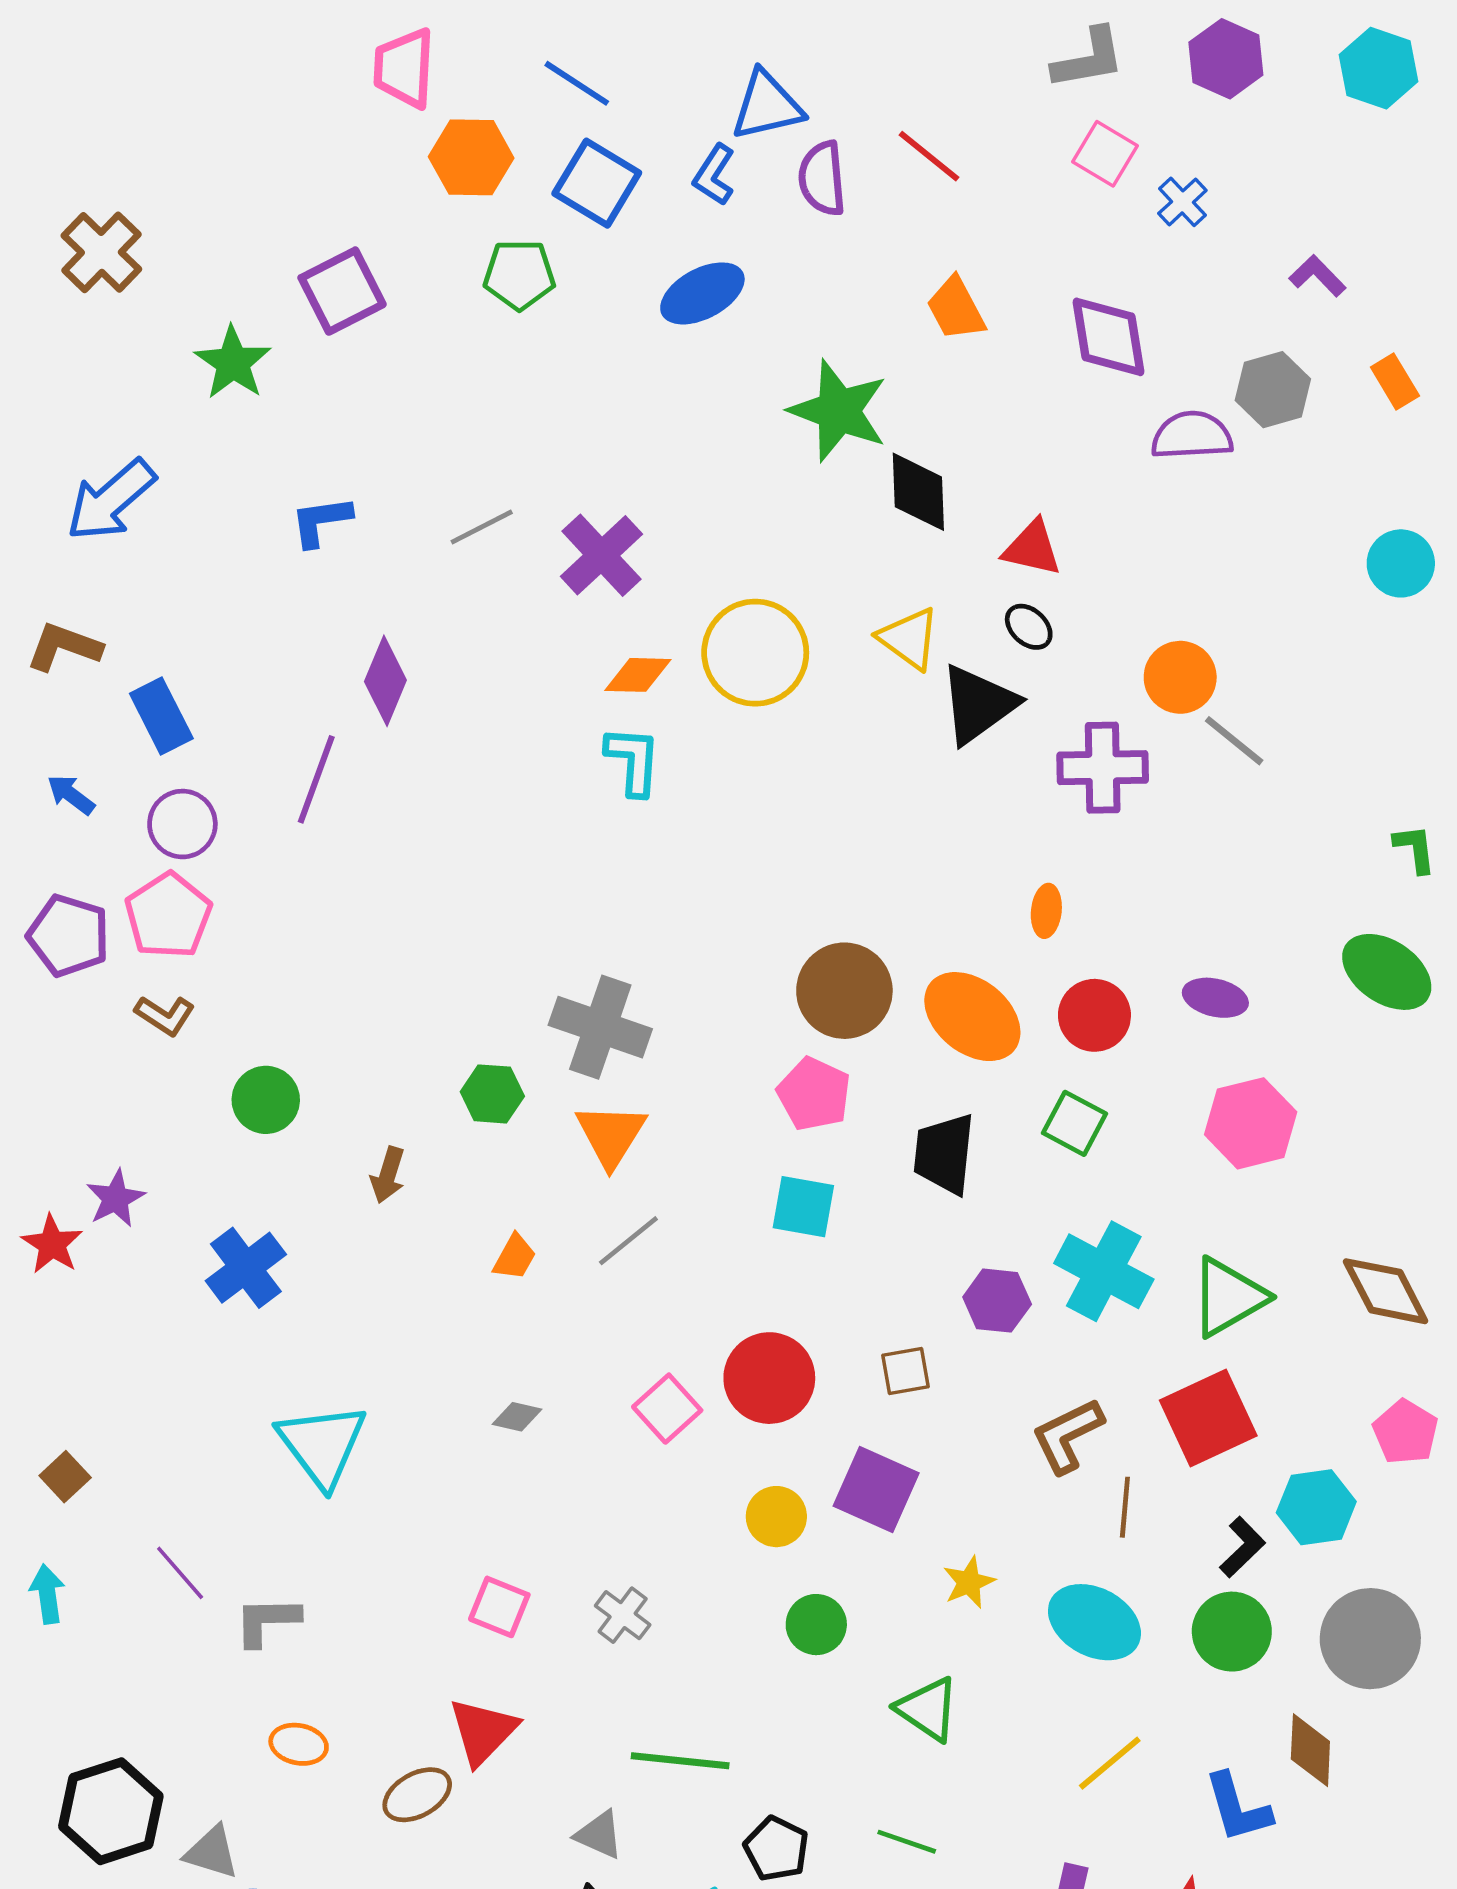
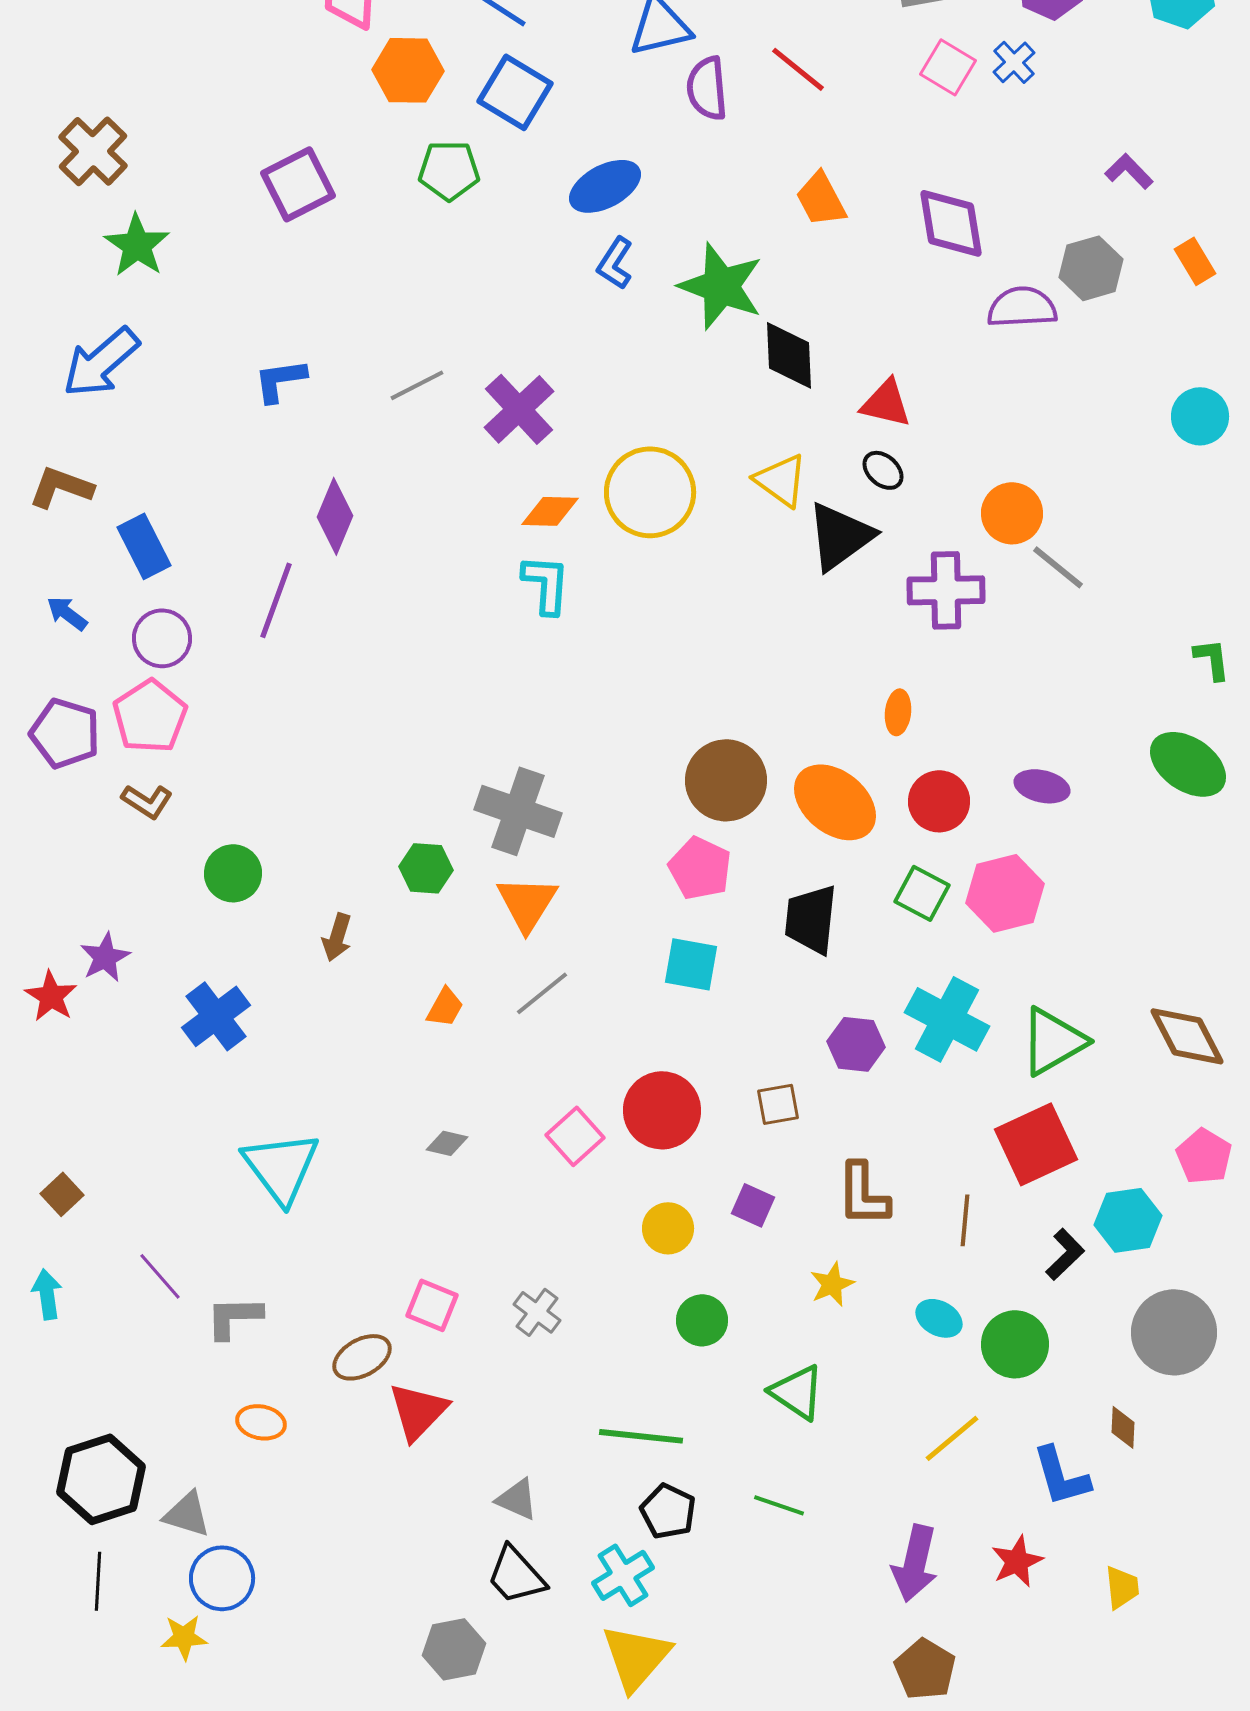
blue L-shape: (714, 175) -> (615, 263), moved
blue cross: (1182, 202) -> (1014, 62), moved
green star: (233, 363) -> (137, 245), moved
pink hexagon: (1251, 1123) -> (1005, 893), moved
brown L-shape: (1067, 1436) -> (863, 1194), moved, turned -64
purple square: (876, 1490) -> (753, 1205), size x0.6
cyan ellipse: (1094, 1622) -> (939, 1318), size x0.6
green circle: (1232, 1632) -> (1015, 1344), moved
brown diamond: (1310, 1750) -> (1123, 1427), size x0.7
green line: (680, 1761) -> (641, 1436), moved
brown ellipse: (417, 1795) -> (362, 1357), moved

